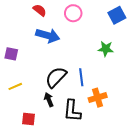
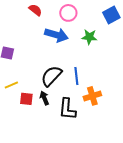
blue arrow: (48, 36) -> (56, 35), moved
green star: (106, 49) -> (89, 37), moved
red square: (28, 119) -> (26, 99), moved

